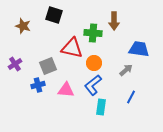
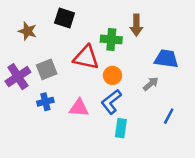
purple cross: (15, 64) -> (18, 77), size x1.5
gray square: (48, 66) -> (47, 69), moved
blue line: (131, 97) -> (169, 116), moved

